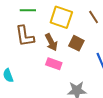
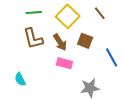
yellow square: (61, 17) -> (68, 16), turned 30

